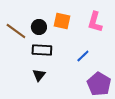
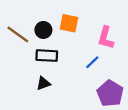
pink L-shape: (95, 22) -> (106, 38), moved
black triangle: (39, 75) -> (43, 83), turned 32

